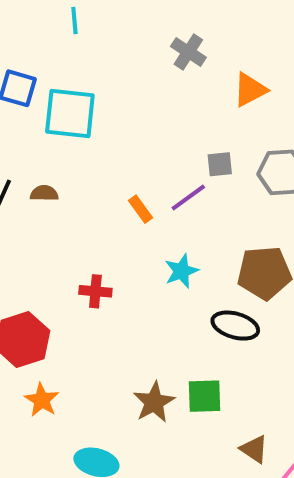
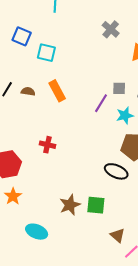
cyan square: (70, 113) -> (46, 53), size x0.7
purple line: (188, 197) -> (101, 103), turned -30
orange rectangle: (141, 209) -> (57, 91), moved, size x1.5
cyan star: (181, 271) -> (125, 115), moved

